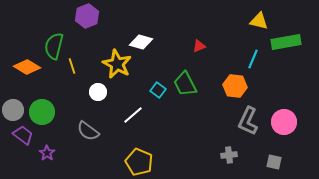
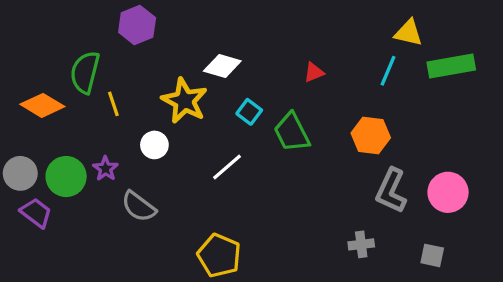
cyan line: (253, 59) -> (388, 71), moved
cyan square: (158, 90) -> (249, 112), moved
white line: (133, 115) -> (227, 167), moved
purple star: (47, 153) -> (105, 169), moved

